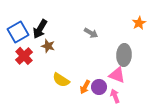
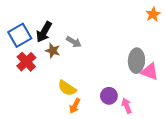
orange star: (139, 23) -> (153, 14), moved
gray arrow: (91, 33) -> (74, 42), moved
pink triangle: (117, 75) -> (150, 72), moved
orange arrow: (85, 87) -> (75, 106), moved

